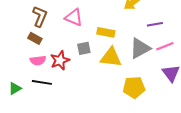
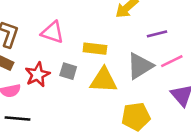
gray square: (84, 48) -> (68, 71), turned 32
red star: (60, 60) -> (38, 75), moved

